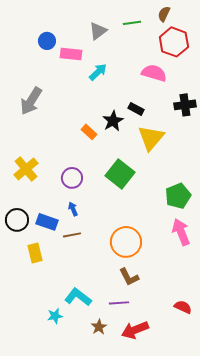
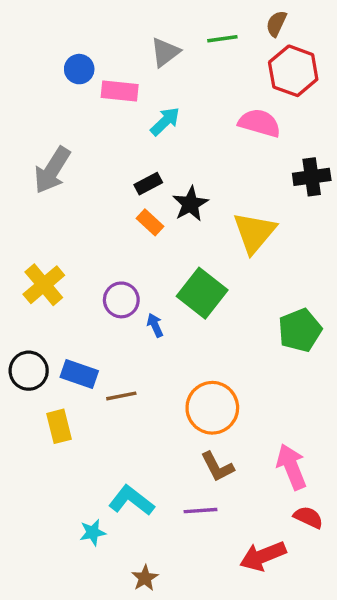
black rectangle: (136, 109) -> (148, 184), moved, turned -56
blue arrow: (73, 209) -> (155, 325), moved
pink arrow: (181, 232) -> (291, 467), moved
brown star: (99, 327) -> (145, 578), moved
red arrow: (135, 330) -> (263, 556), moved

